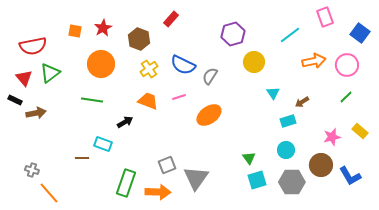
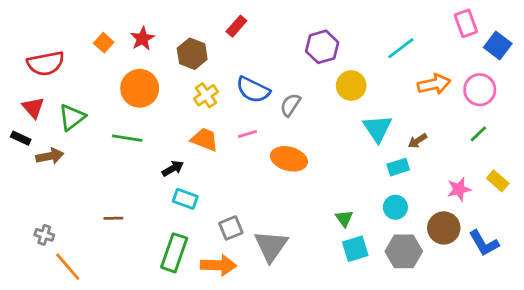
pink rectangle: (325, 17) -> (466, 23), moved
orange square: (75, 31) -> (104, 43), turned 32
green triangle: (50, 73) -> (72, 117), moved
cyan triangle: (273, 93) -> (377, 128), size x1.6
orange ellipse: (209, 115) -> (289, 159), turned 50
cyan rectangle: (103, 144) -> (185, 199), moved

